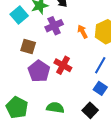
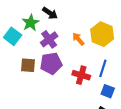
red cross: (63, 65) -> (81, 75), moved
purple pentagon: (39, 71) -> (51, 63), moved, turned -30

